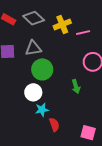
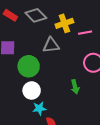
gray triangle: (33, 48) -> (51, 45), moved
green circle: (42, 69) -> (29, 66), moved

